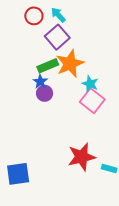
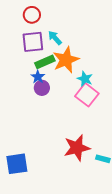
cyan arrow: (58, 15) -> (55, 38), moved
purple square: (57, 37) -> (33, 42), moved, turned 35

